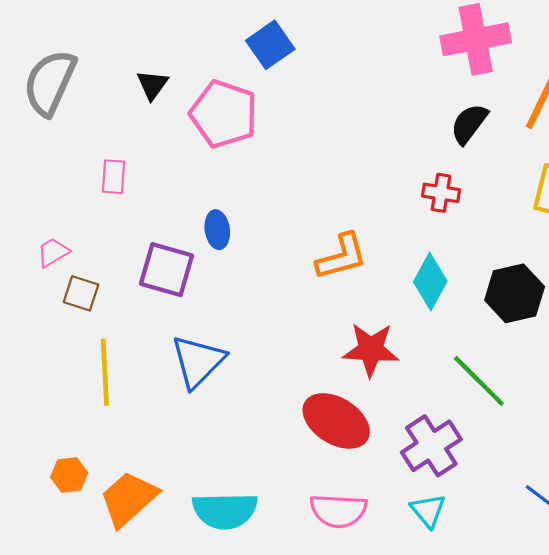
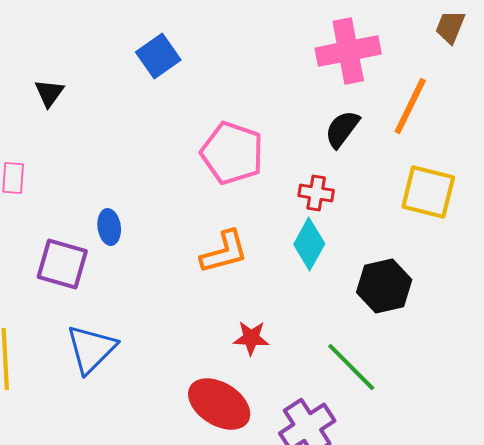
pink pentagon: (224, 114) -> (232, 153), moved
cyan diamond: (430, 281) -> (309, 244), moved
red star: (371, 350) -> (251, 338), size x0.7

